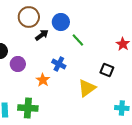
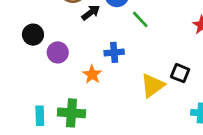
blue cross: (59, 64) -> (114, 52), turned -32
black square: (107, 70) -> (180, 73), moved

